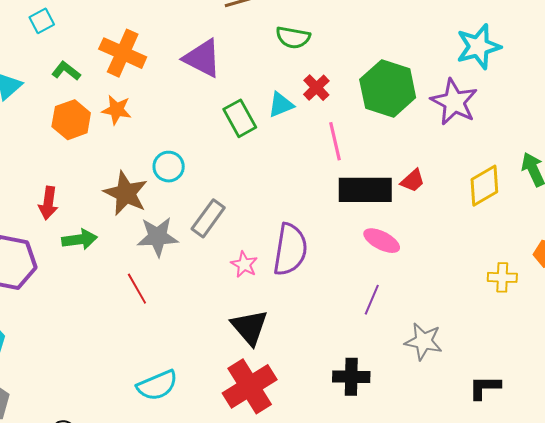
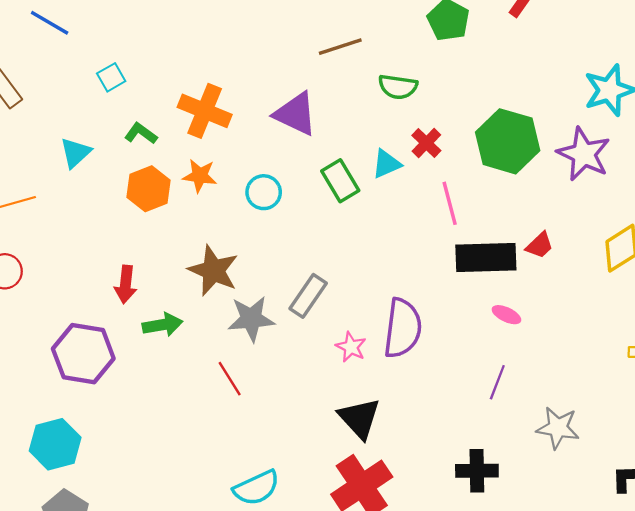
cyan circle: (169, 167) -> (264, 192), moved
pink ellipse: (382, 241) -> (506, 315), size x0.7

